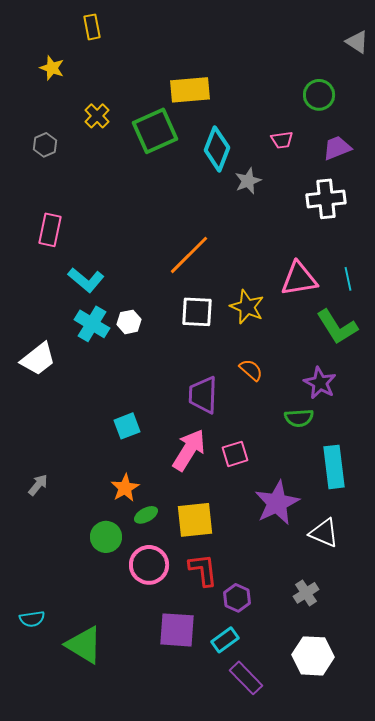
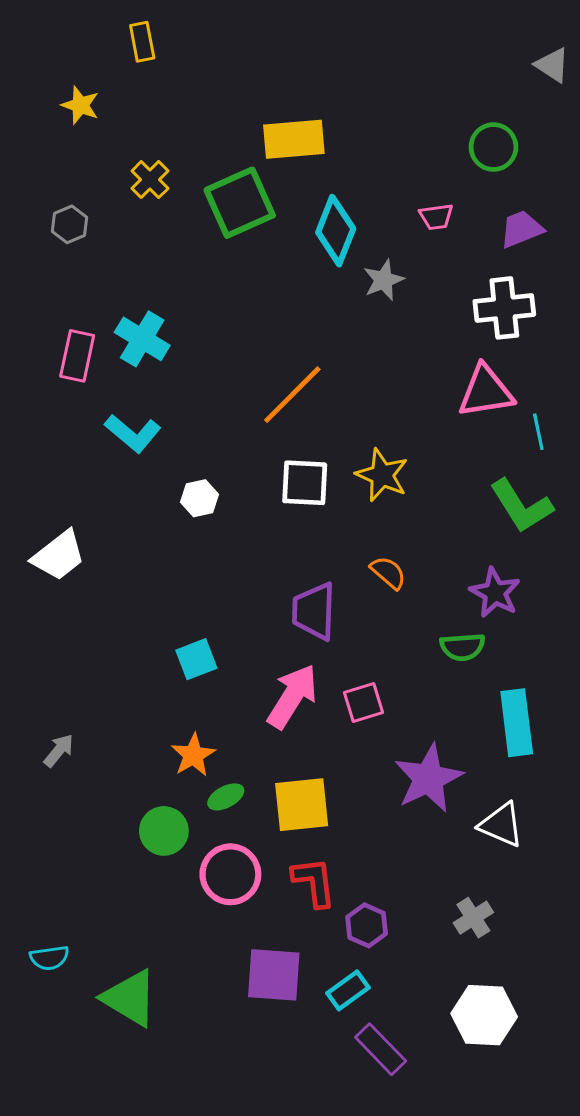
pink triangle: (299, 279) -> (486, 391), moved
cyan cross: (92, 324) -> (142, 339), moved

